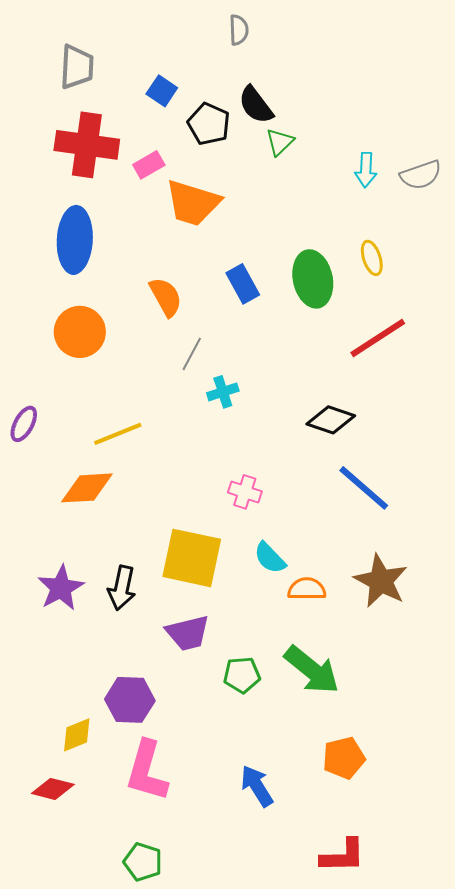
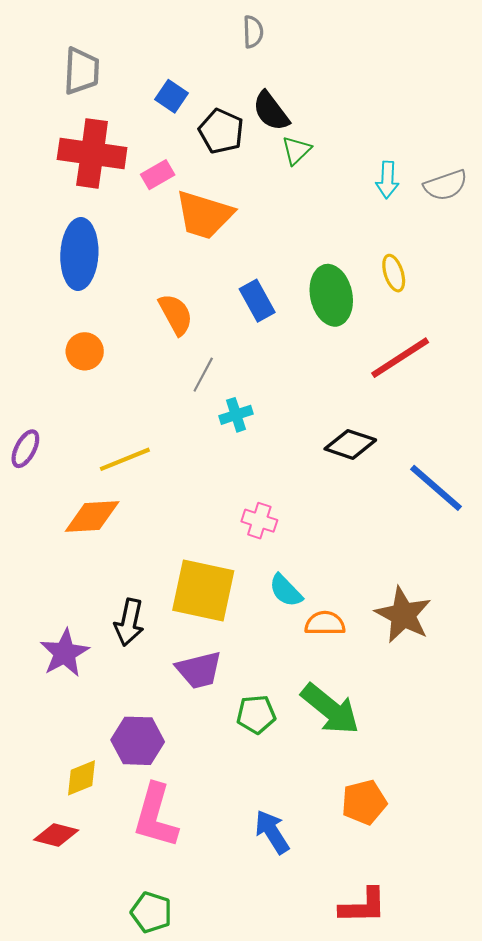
orange circle: (80, 332) -> (85, 351), size x0.7
blue line: (364, 488) -> (436, 488), moved
purple star: (61, 588) -> (65, 653), moved

